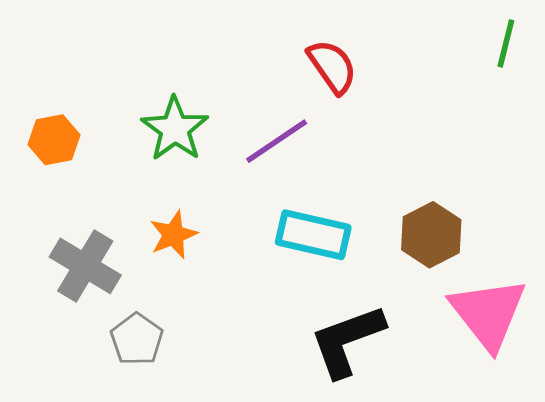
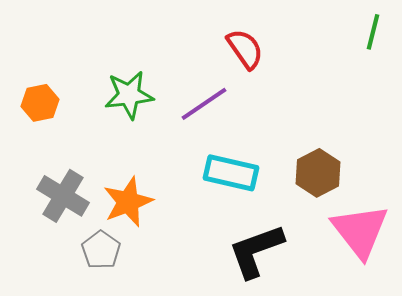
green star: (175, 129) -> (129, 95), turned 30
orange star: (173, 235) -> (128, 202), moved, size x1.4

